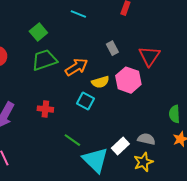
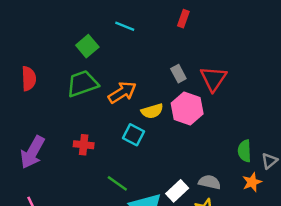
green square: (38, 32) -> (87, 46), moved
gray rectangle: (112, 48) -> (178, 74), moved

